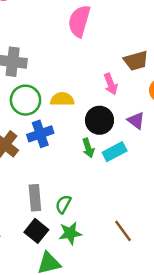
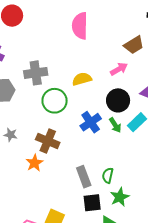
pink arrow: (111, 84) -> (119, 69), turned -84
yellow semicircle: (62, 99) -> (82, 79), moved
blue cross: (40, 134) -> (91, 122), moved
black square: (36, 231) -> (92, 203), turned -30

